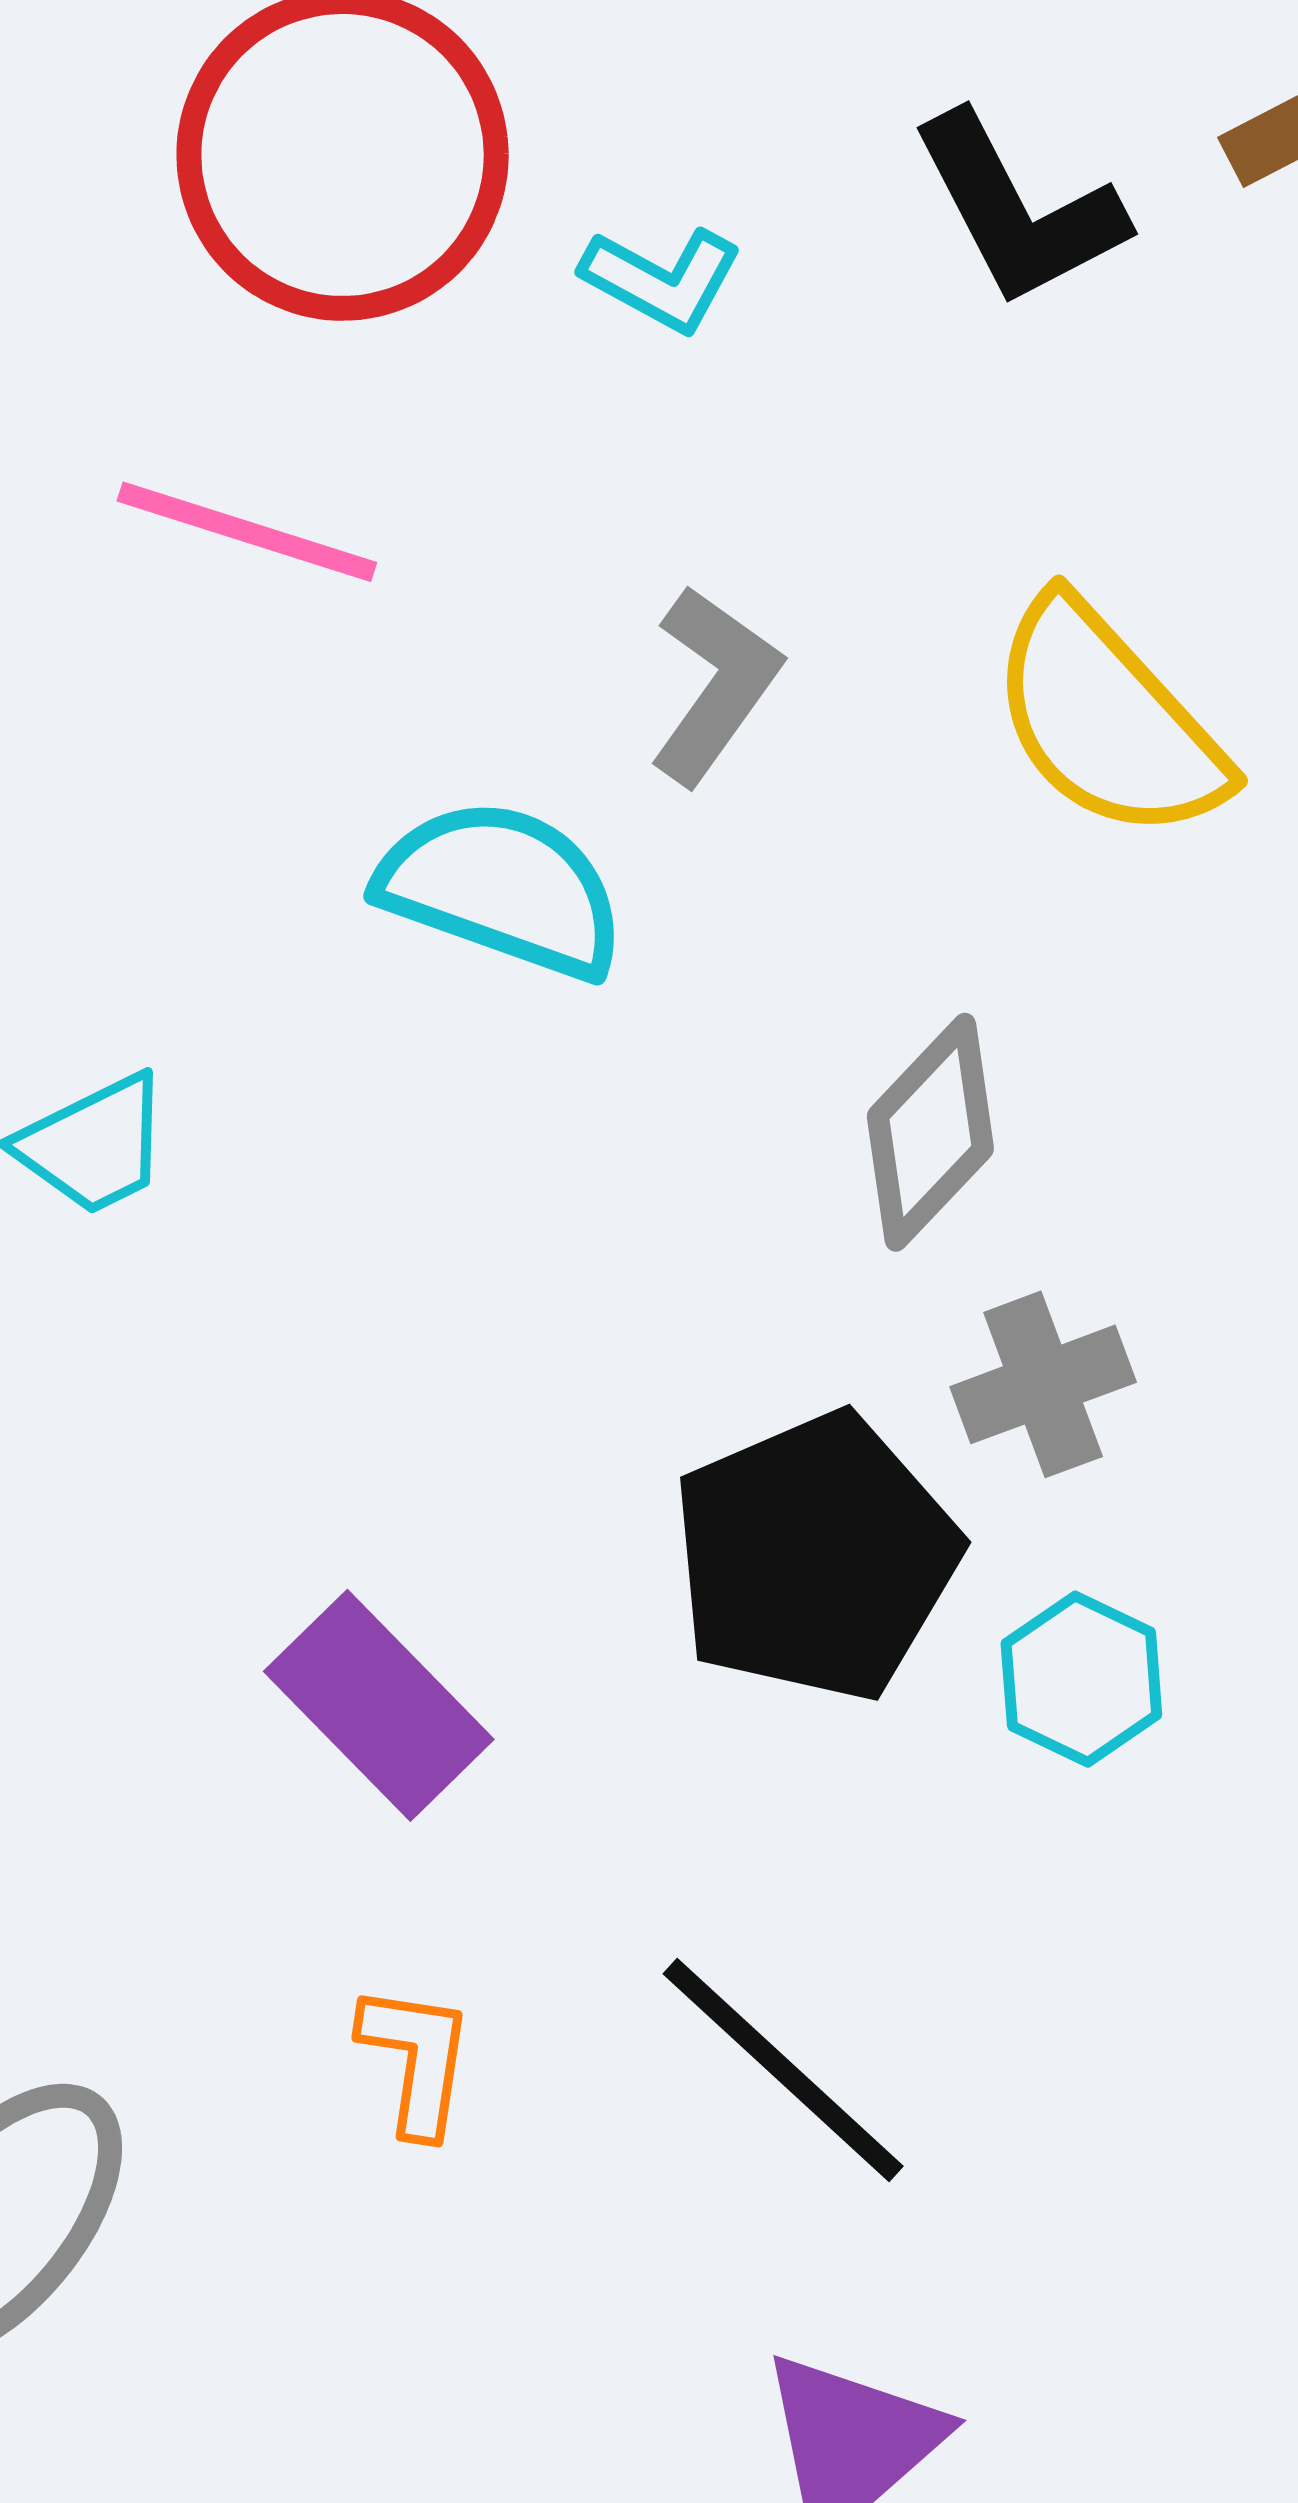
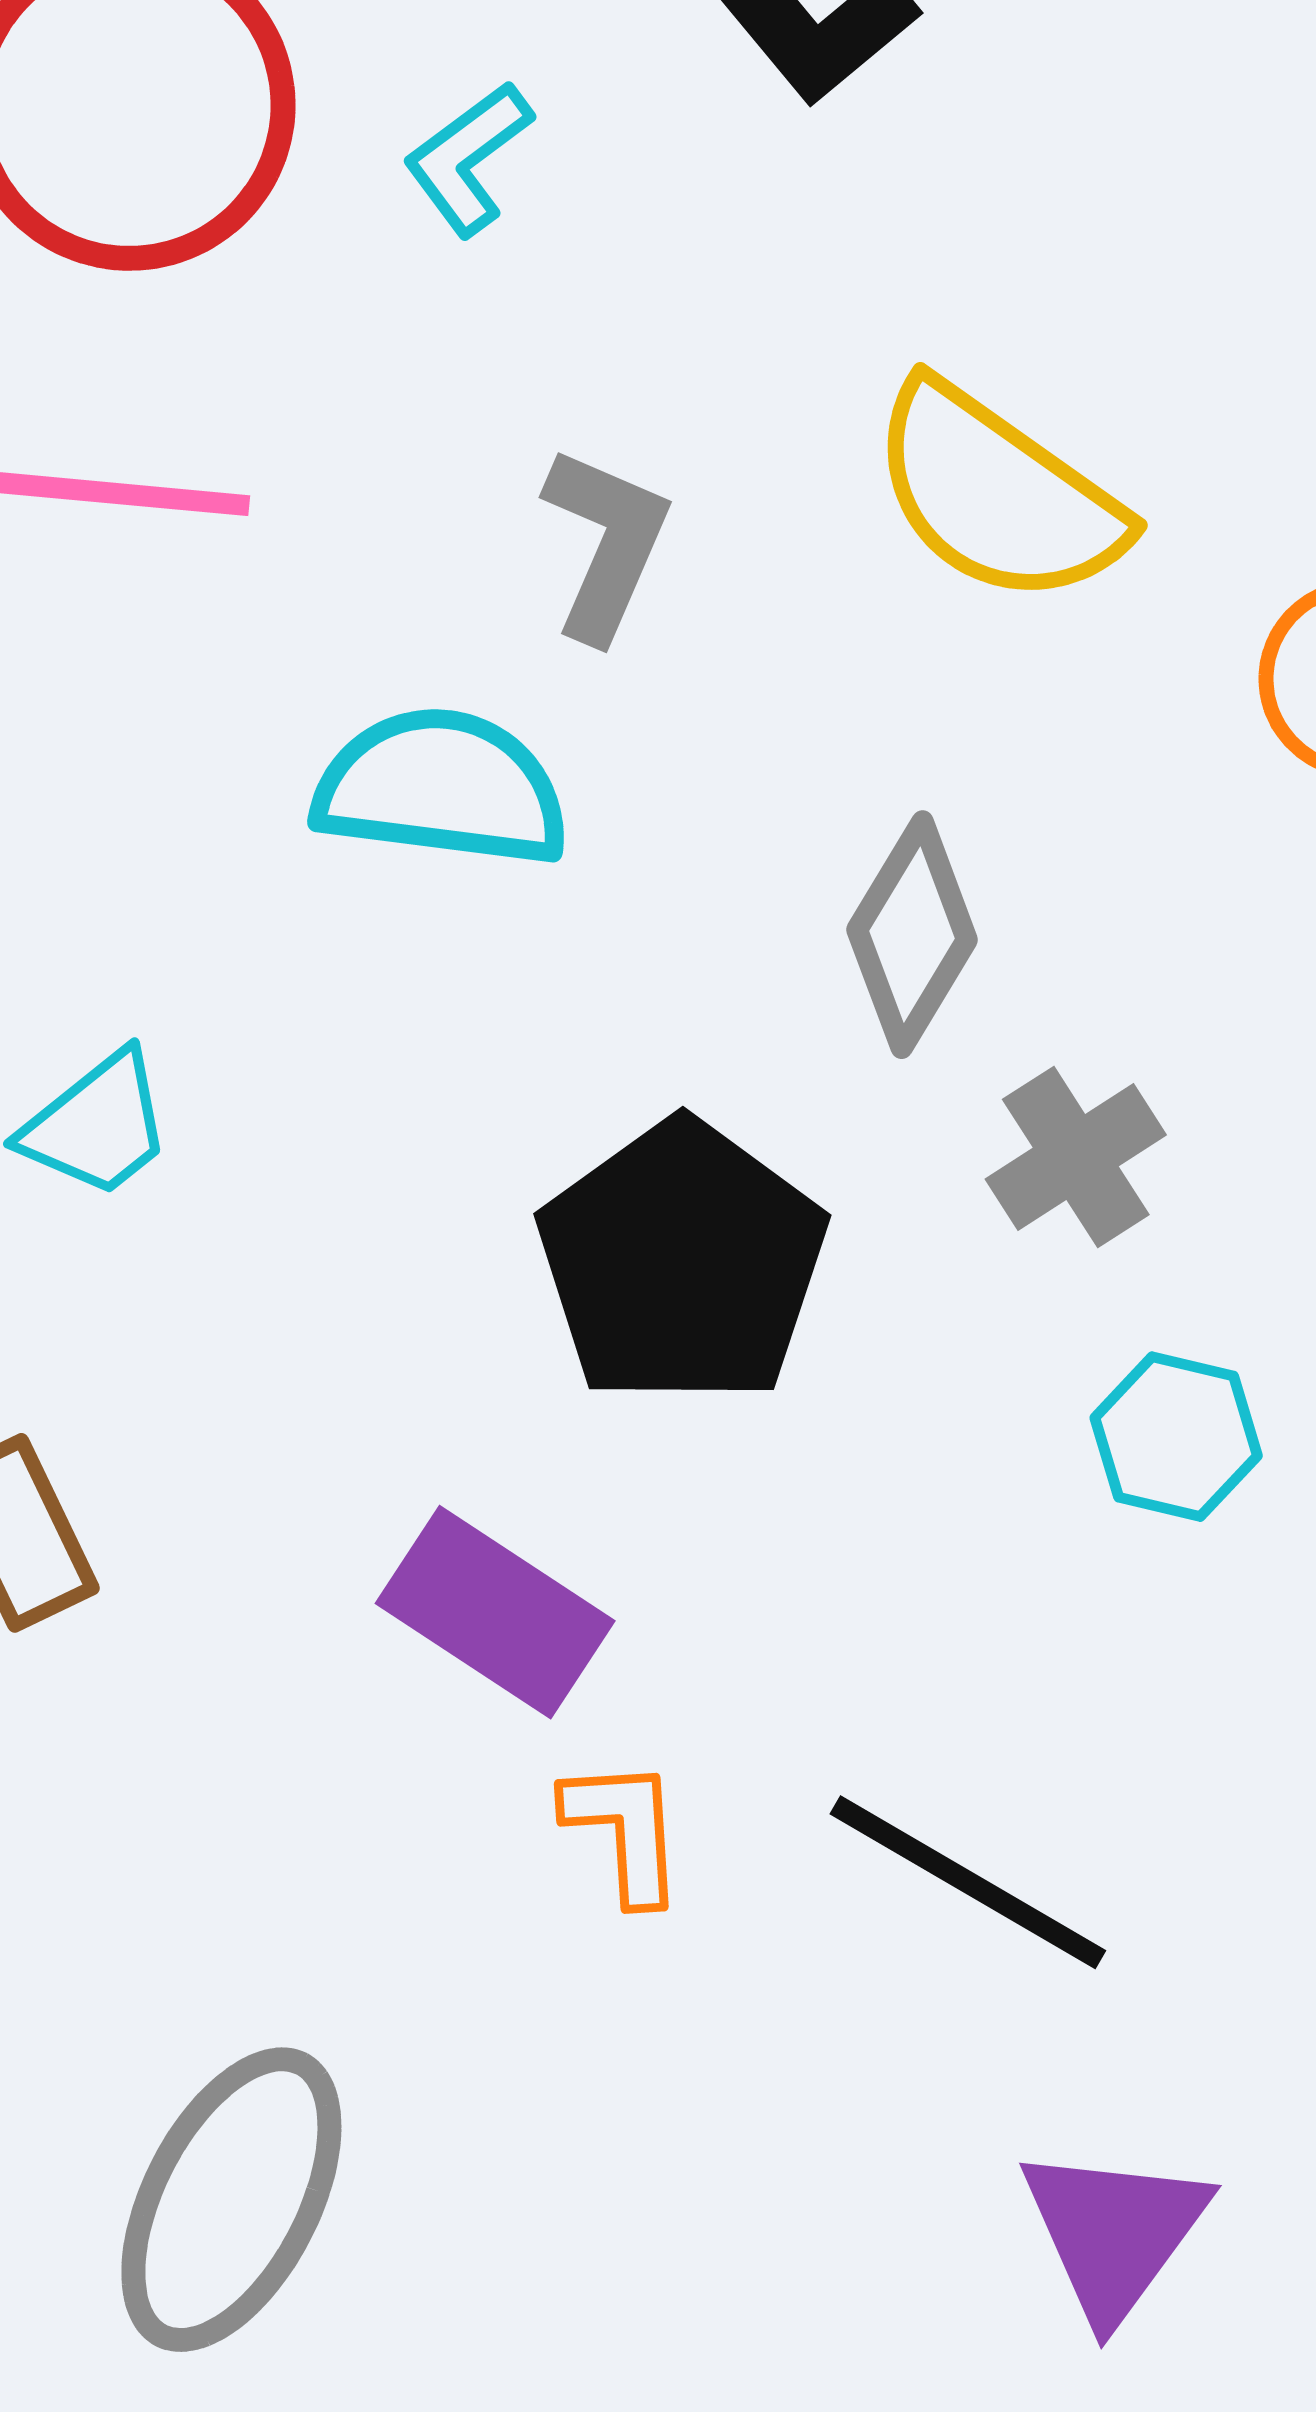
cyan L-shape: (662, 279) -> (468, 158), turned 127
black pentagon: (815, 1557) -> (682, 1263), moved
orange L-shape: (416, 2059) -> (624, 1830), moved

